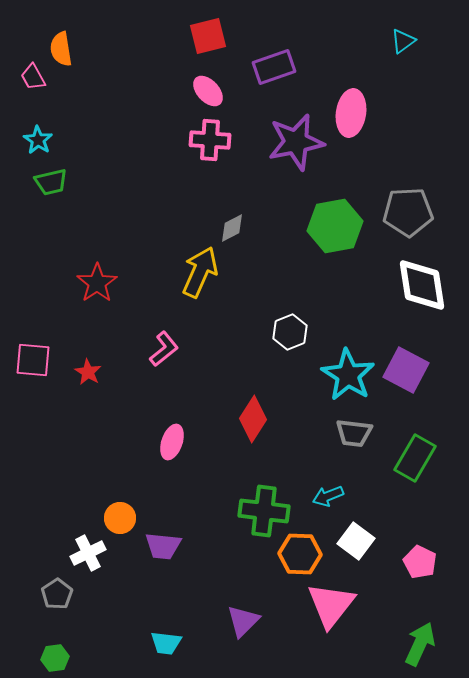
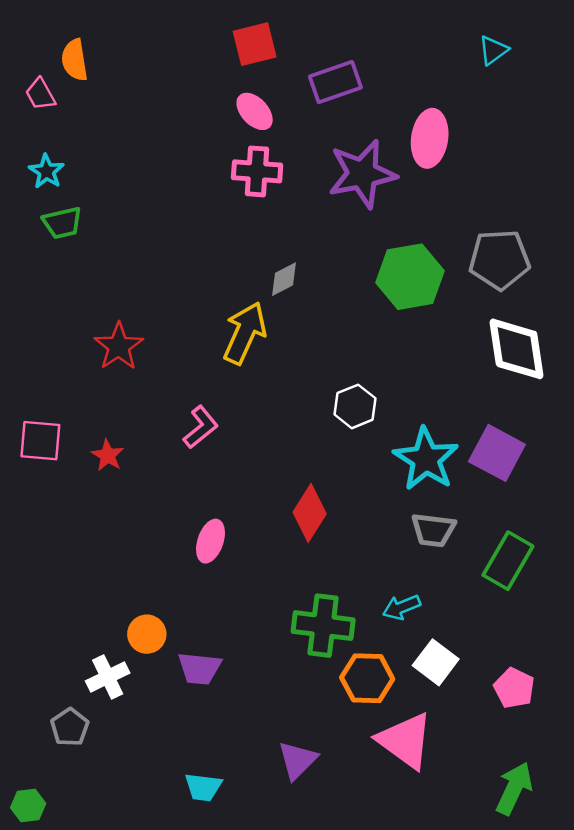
pink triangle: (331, 605) -> (405, 741), turned -32
green hexagon: (55, 658) -> (28, 806), moved

